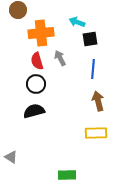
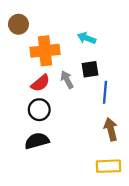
black square: (90, 39) -> (90, 69), moved
red semicircle: (37, 61) -> (40, 83), turned -114

